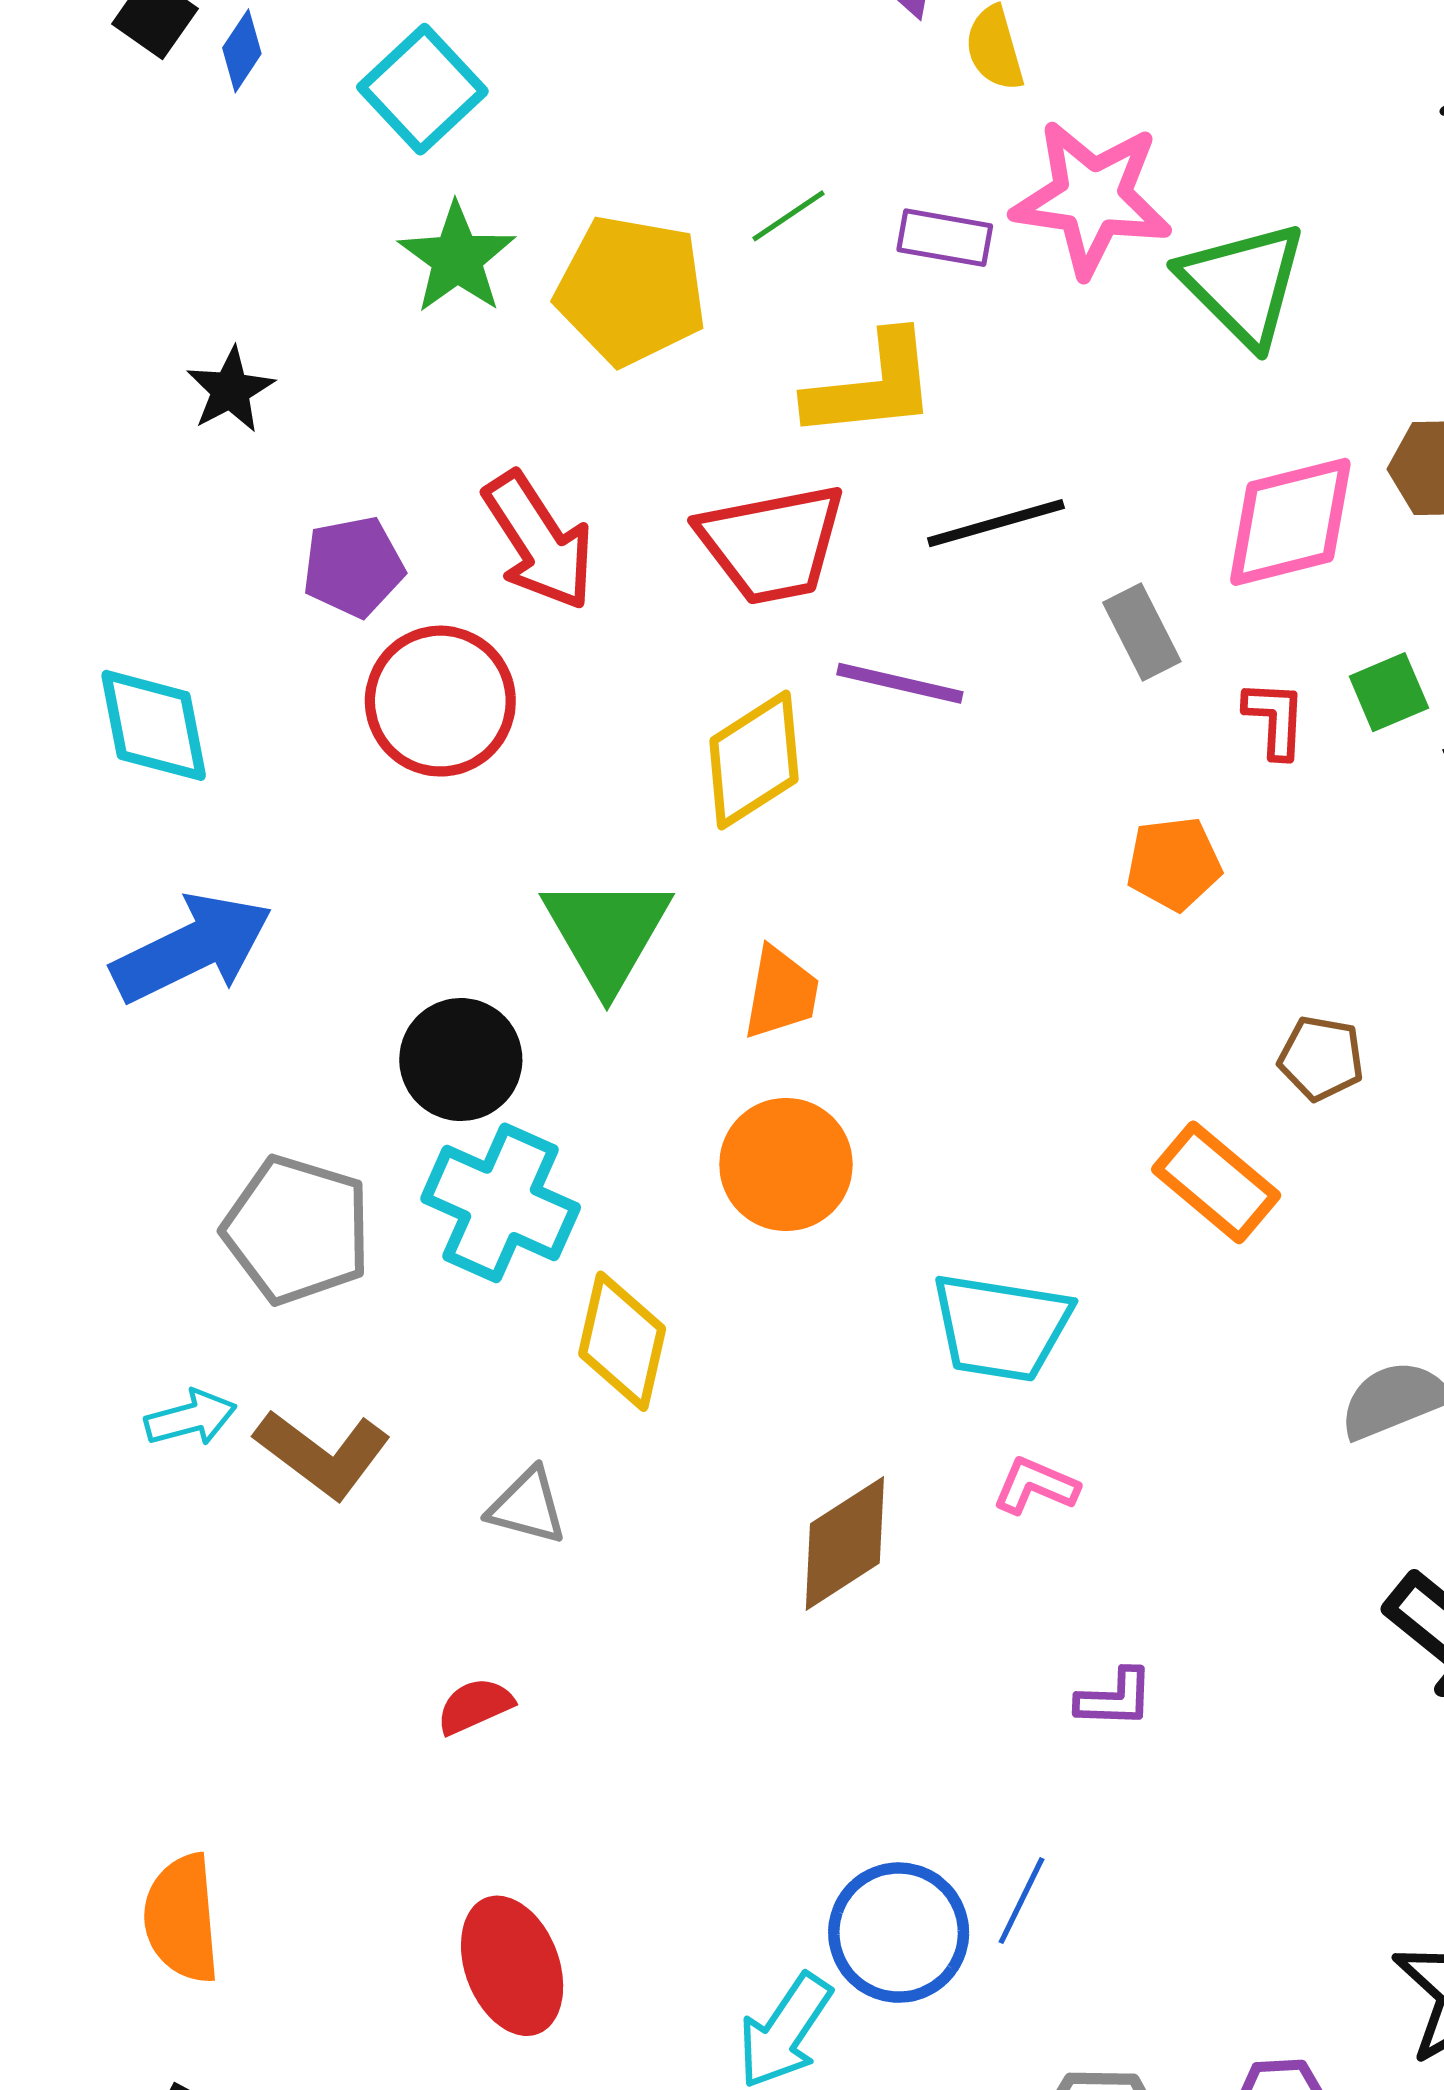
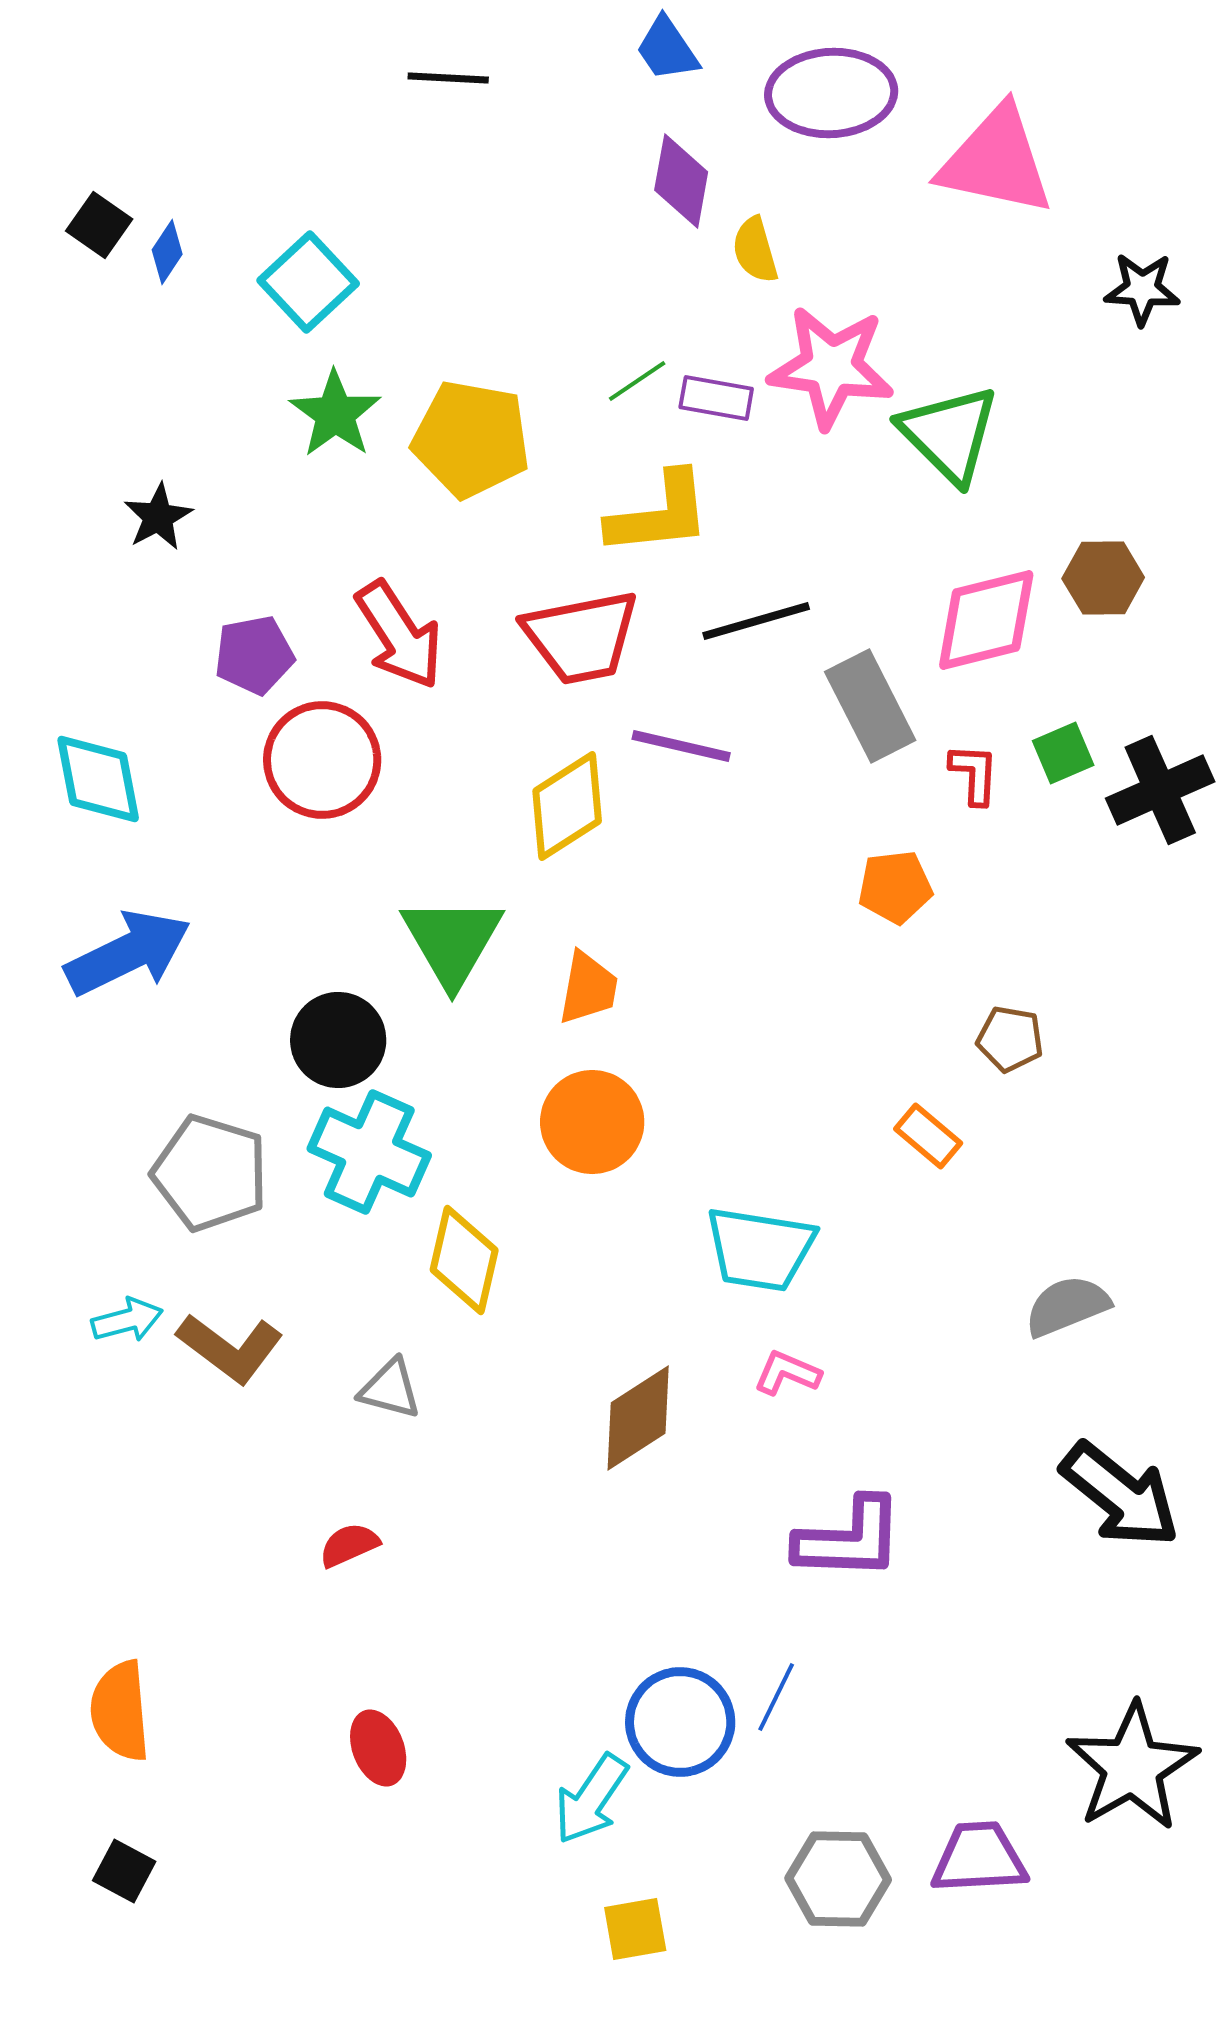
green line: (789, 216) -> (637, 381), moved
gray rectangle: (1142, 632) -> (870, 706), size x1.5
orange rectangle: (1216, 1182) -> (928, 1136), size x0.7
purple L-shape: (1115, 1698) -> (849, 1539), size x1.8
red ellipse: (512, 1966) -> (378, 1748), size x0.7

